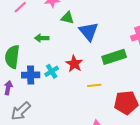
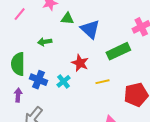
cyan cross: (52, 71) -> (63, 81), moved
blue cross: (31, 75) -> (39, 80), turned 30

